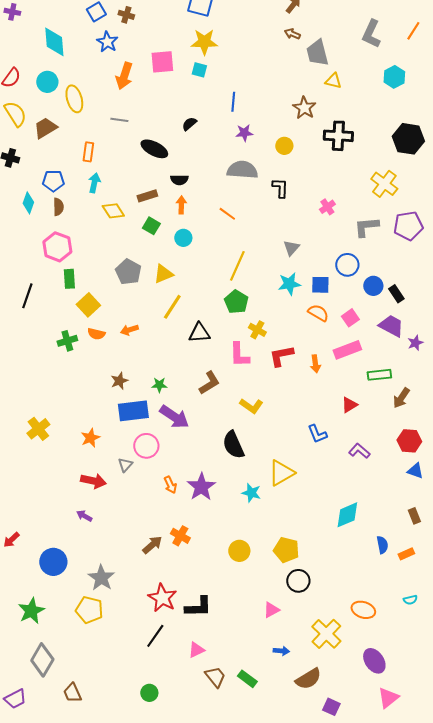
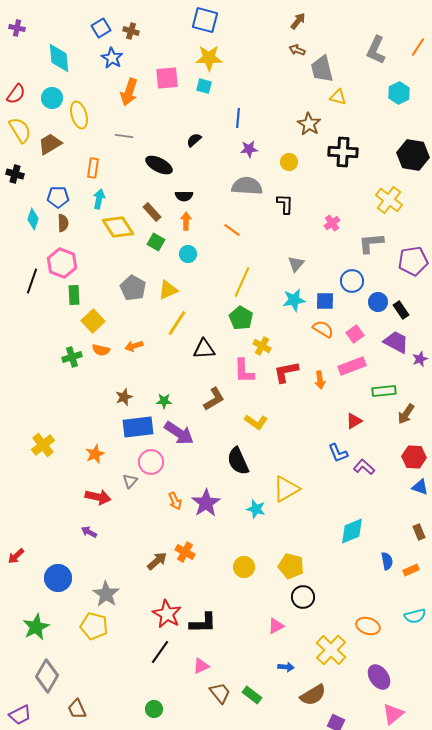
brown rectangle: (147, 196) -> (152, 212), turned 66
yellow diamond: (113, 211) -> (118, 227), size x1.4
purple pentagon: (408, 226) -> (413, 261), moved
black line: (27, 296) -> (32, 281), moved
blue L-shape: (317, 434) -> (338, 453), moved
cyan semicircle: (410, 600) -> (415, 616), size x1.5

